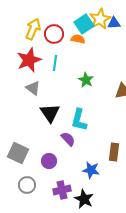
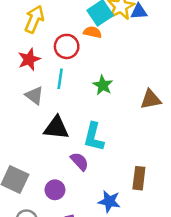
red circle: (54, 34) -> (67, 46), moved
red star: (29, 60) -> (29, 59), size x0.7
cyan line: (55, 63) -> (60, 79), moved
black triangle: (50, 113) -> (56, 128), turned -50

